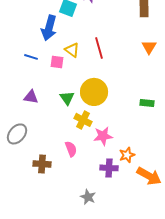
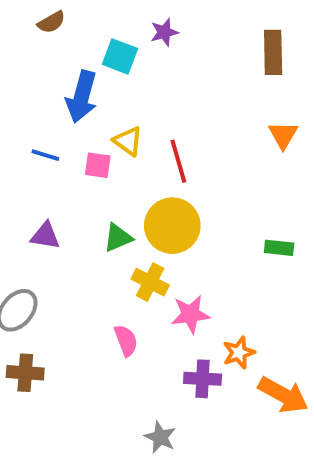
red line: (99, 48) -> (178, 161), moved
green triangle: (67, 98) -> (118, 238), turned 42
brown cross: (42, 164) -> (25, 373), moved

